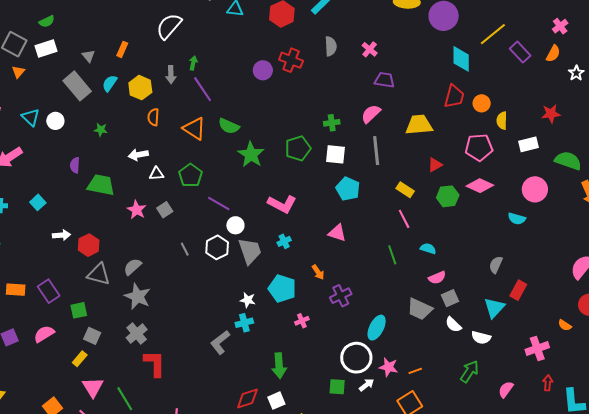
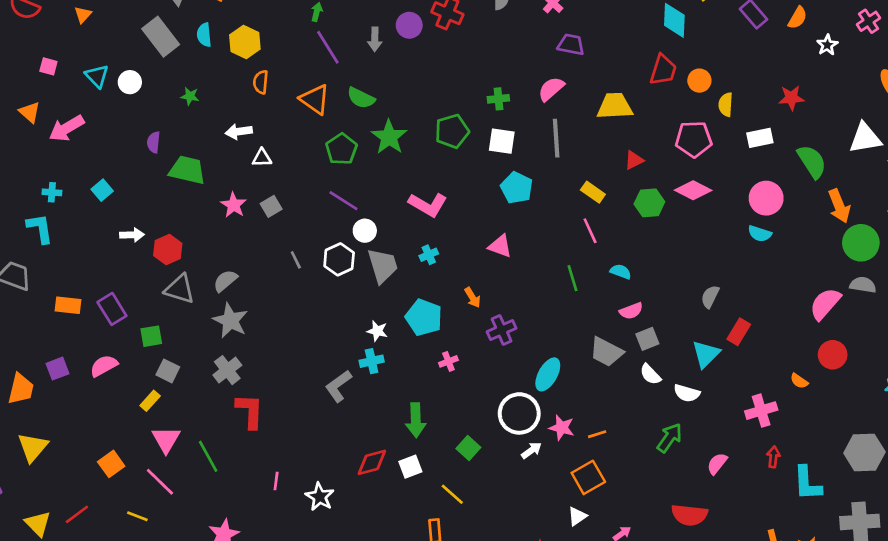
gray arrow: (171, 75) -> (375, 39), moved
cyan semicircle: (110, 83) -> (204, 35), turned -42
green semicircle: (568, 161) -> (812, 162), turned 36
green pentagon: (190, 175) -> (341, 149), moved
cyan semicircle: (517, 219) -> (760, 234), moved
green square: (337, 387) -> (468, 448), moved, turned 36

